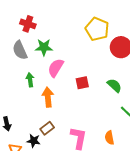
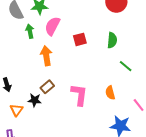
green arrow: (30, 80) -> (30, 31), moved
green semicircle: (114, 85) -> (112, 40), turned 56

